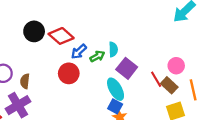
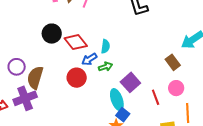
cyan semicircle: (113, 49) -> (105, 46), moved
brown semicircle: (25, 81) -> (35, 78), size x1.6
brown rectangle: (169, 85) -> (173, 62), moved
blue square: (115, 106) -> (123, 115), moved

